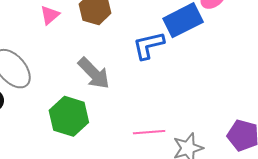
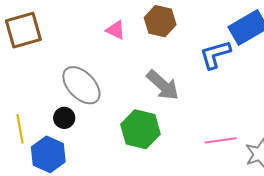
pink triangle: (50, 15) -> (116, 30), turned -50

